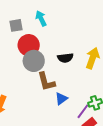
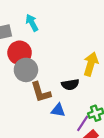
black semicircle: (65, 58) -> (70, 85), moved
blue triangle: (61, 99) -> (58, 110), turned 48

